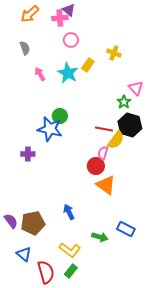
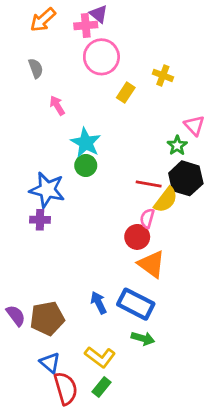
pink circle: (71, 40) -> (101, 57), size x1.6
cyan star: (68, 73) -> (86, 143), moved
blue star: (50, 129) -> (47, 190), moved
blue rectangle: (126, 229) -> (136, 304), moved, size x1.4
blue triangle: (24, 254) -> (50, 363), moved

